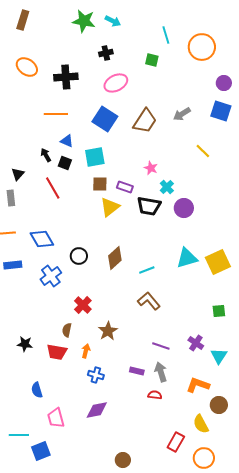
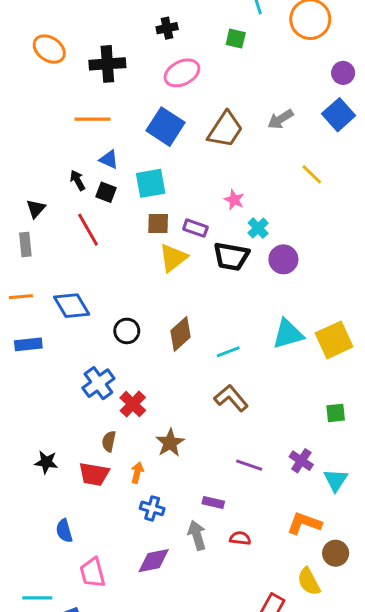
blue square: (221, 111) -> (339, 115), turned 30
blue cross: (51, 276) -> (98, 383), moved
gray arrow: (161, 372) -> (197, 535), moved

